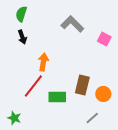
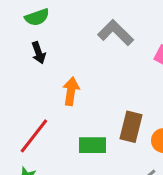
green semicircle: (21, 14) -> (37, 17), turned -126
red line: (33, 86) -> (34, 136), moved

